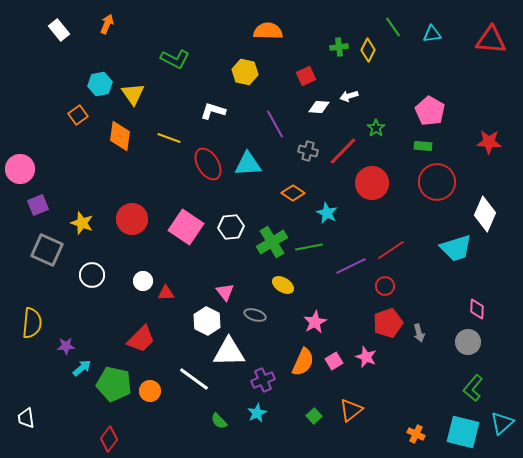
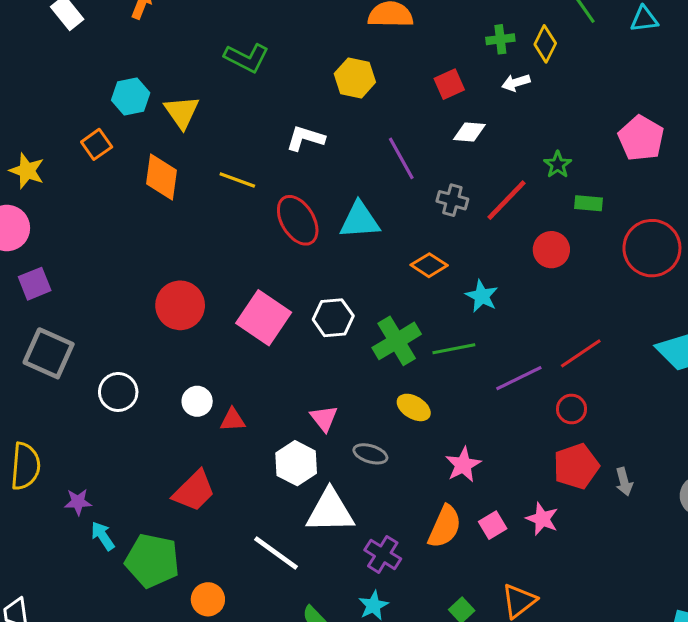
white arrow: (349, 96) -> (516, 83), moved
green rectangle: (423, 146) -> (589, 203), moved
red circle: (372, 183) -> (551, 250), size x0.7
yellow star: (82, 223) -> (27, 171), moved
cyan arrow: (82, 368) -> (103, 536), turned -84
purple cross: (263, 380) -> (383, 554), turned -35
orange circle: (150, 391) -> (208, 599), moved

